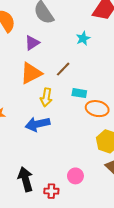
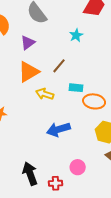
yellow arrow: (46, 97) -> (45, 94), turned 102
blue arrow: (37, 124) -> (58, 129), moved

